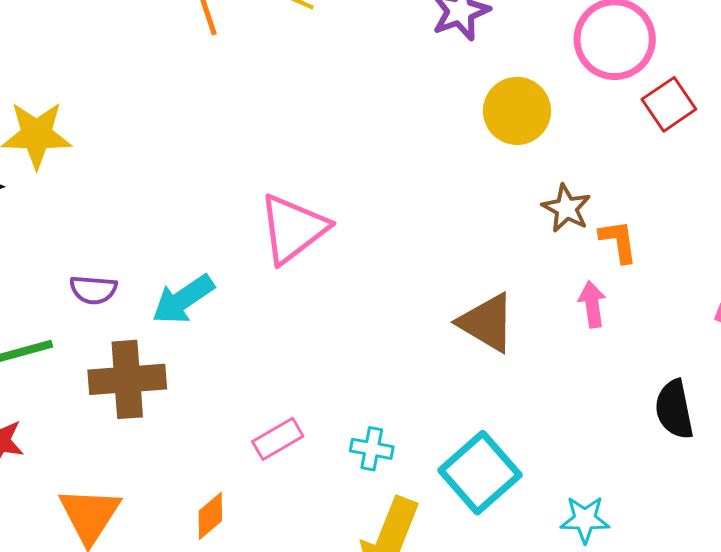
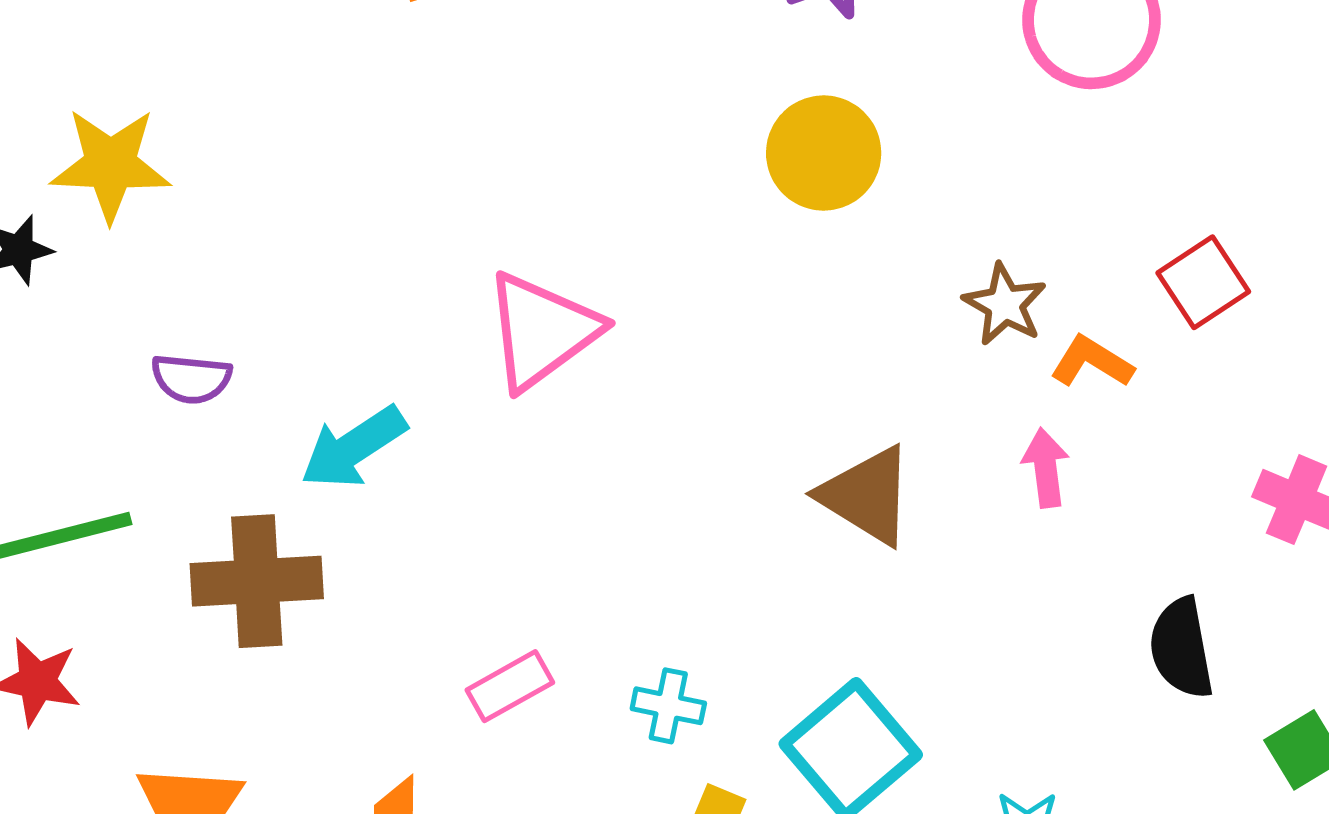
red square: (669, 104) -> (1203, 282), moved
yellow circle: (517, 111) -> (824, 153), moved
orange L-shape: (618, 241) -> (1092, 362), turned -51
purple semicircle: (93, 290) -> (191, 379), moved

